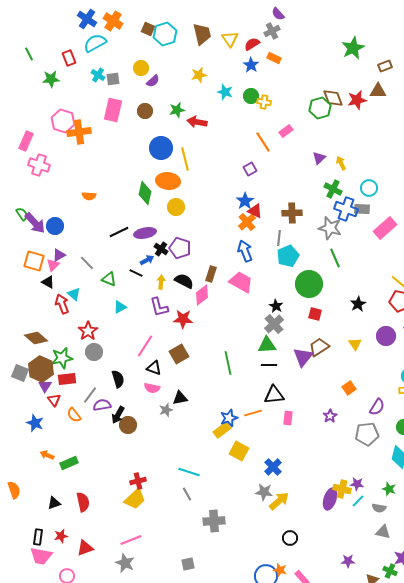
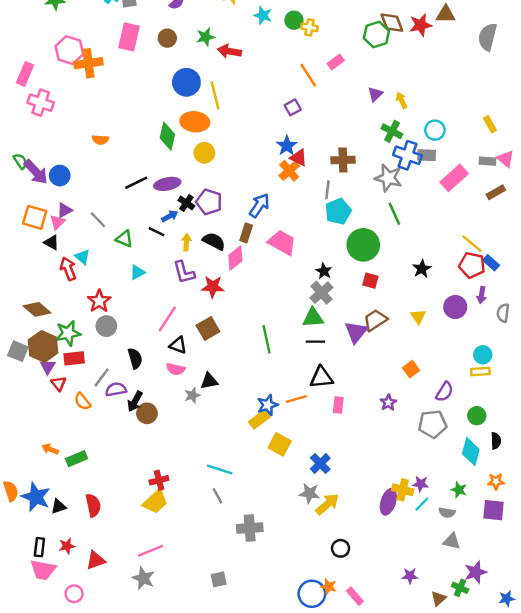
blue arrow: (245, 251) -> (259, 205), moved, turned 55
blue star: (35, 423) -> (36, 497), moved, size x1.4

